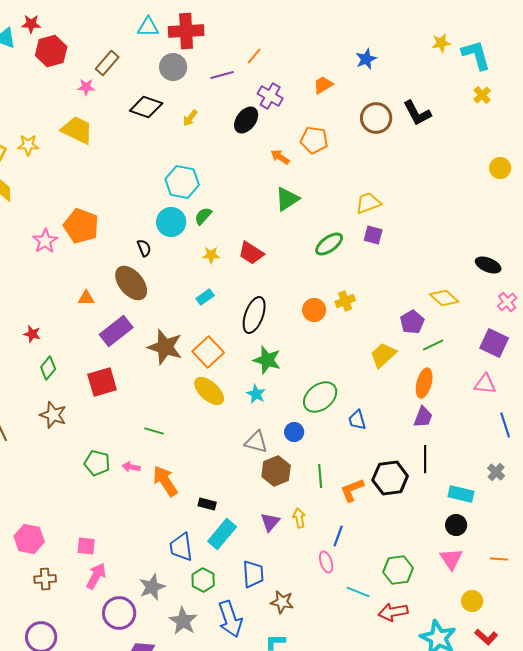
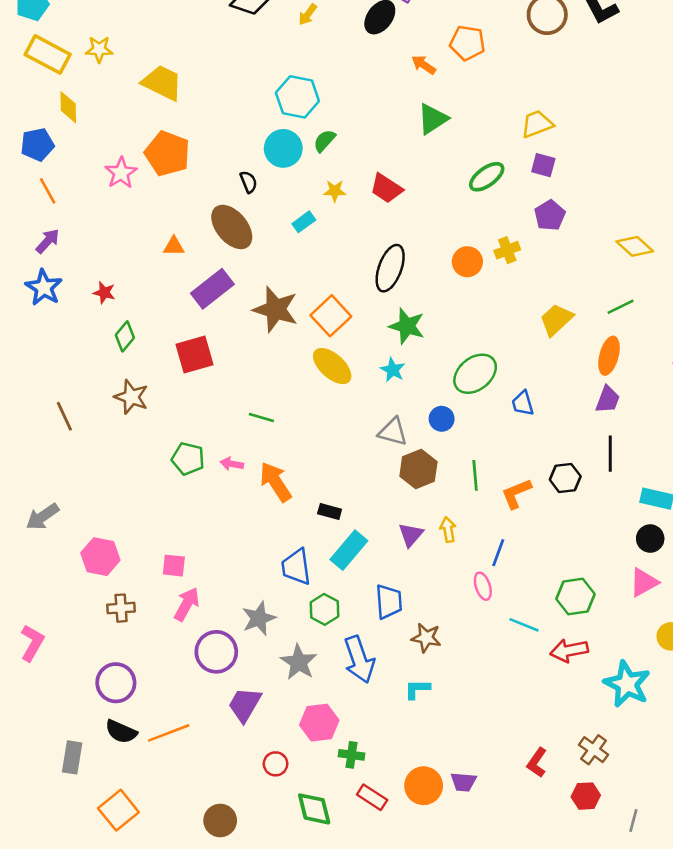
yellow trapezoid: (77, 130) -> (162, 83), moved
cyan rectangle: (205, 297) -> (304, 222), moved
purple pentagon: (412, 322) -> (550, 215), moved
black hexagon: (390, 478) -> (565, 478), size x0.7
pink triangle: (451, 559) -> (644, 582), turned 35

